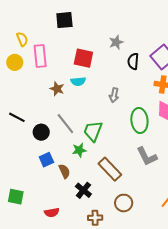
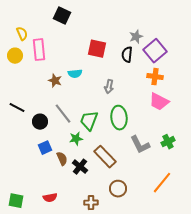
black square: (64, 20) -> (62, 16), turned 30
gray star: (116, 42) -> (136, 37), moved
red square: (83, 58) -> (97, 49), moved
green ellipse: (139, 121) -> (119, 118), moved
black cross: (83, 190) -> (80, 167), moved
green square: (16, 197) -> (16, 201), moved

